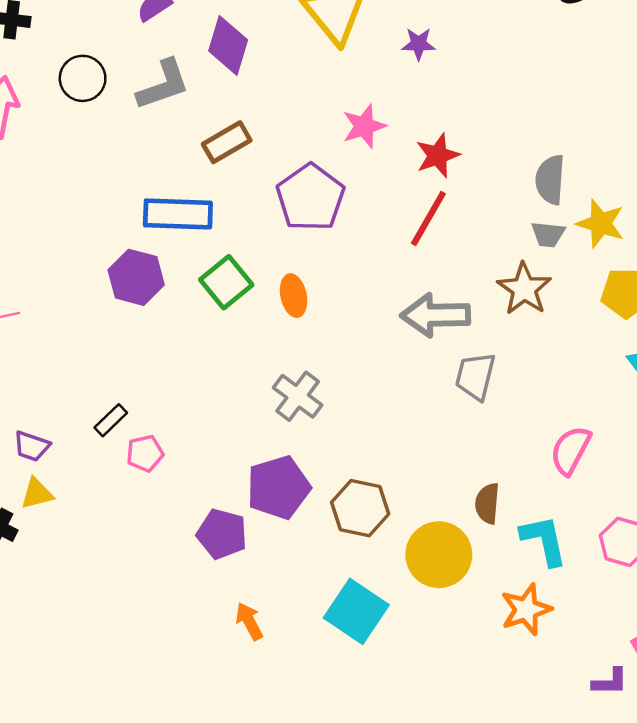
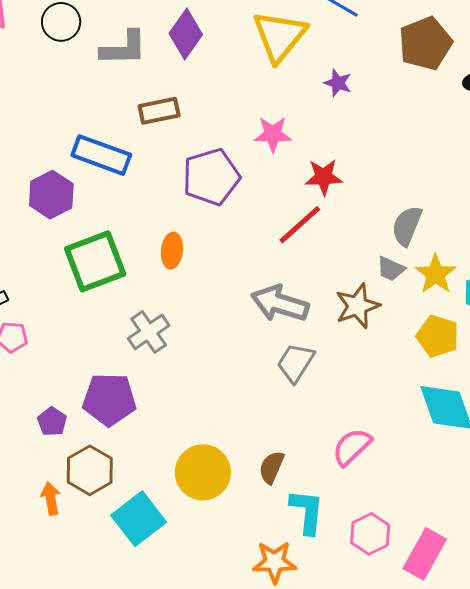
green square: (226, 282) -> (95, 261), moved, size x1.4
brown hexagon: (360, 508) -> (90, 470), moved
purple pentagon: (222, 534) -> (52, 422), size x0.7
yellow circle: (439, 555) -> (203, 472), moved

